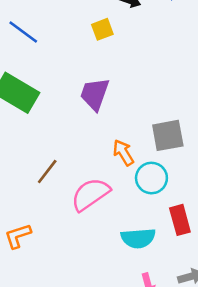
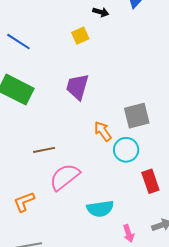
brown line: (47, 172) -> (44, 150), turned 45
pink semicircle: (90, 194) -> (65, 177), moved
cyan semicircle: (138, 238) -> (100, 209), moved

